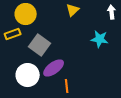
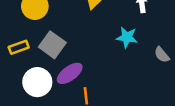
yellow rectangle: (13, 34) -> (19, 47), moved

